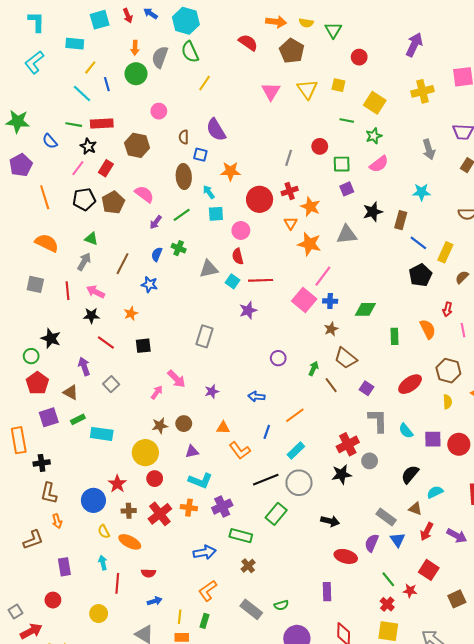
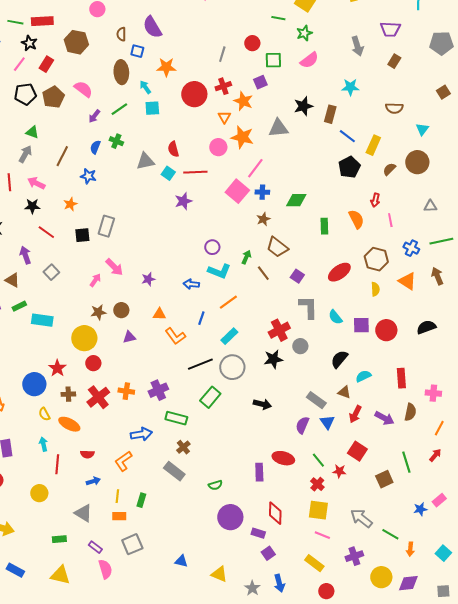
purple square: (347, 189) -> (260, 82), moved
pink circle: (241, 230) -> (218, 147), moved
gray rectangle: (205, 336) -> (106, 226), moved
cyan L-shape: (200, 481) -> (219, 271), moved
red ellipse: (346, 556) -> (283, 458), moved
orange L-shape: (208, 591) -> (123, 461), moved
gray rectangle: (251, 609) -> (174, 471), moved

